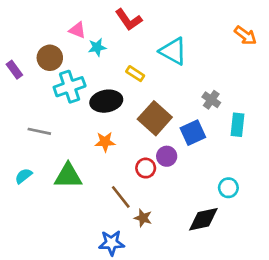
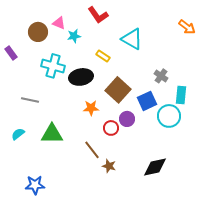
brown circle: (50, 58) -> (38, 32), moved
cyan cross: (70, 87) -> (53, 66), turned 35
orange star: (105, 142) -> (91, 108), moved
cyan circle: (228, 188) -> (169, 116), moved, size x1.5
blue star: (112, 243) -> (35, 185), moved

